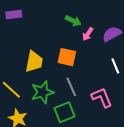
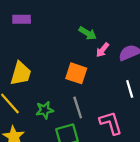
yellow trapezoid: (34, 62) -> (21, 74), moved
green star: (42, 92) -> (45, 110), size x0.7

